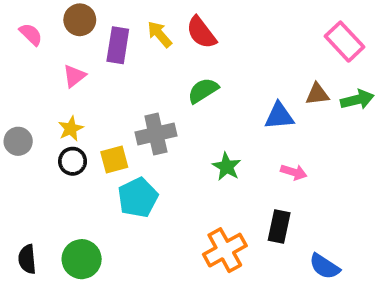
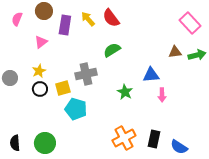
pink semicircle: (31, 34) -> (17, 19), turned -112
blue triangle: (279, 116) -> (151, 75), moved
pink arrow: (294, 172) -> (162, 95), turned 72
cyan pentagon: (138, 197) -> (76, 109), turned -30
black rectangle: (279, 226) -> (154, 139), moved

